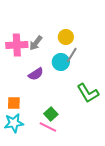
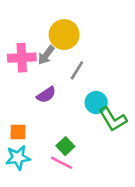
yellow circle: (66, 37) -> (64, 35), moved, size x1.5
gray line: (72, 55) -> (77, 70), moved
cyan circle: (61, 62) -> (96, 102), moved

